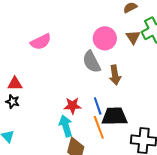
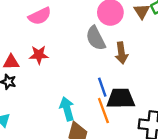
red star: (72, 106) -> (39, 55), moved

